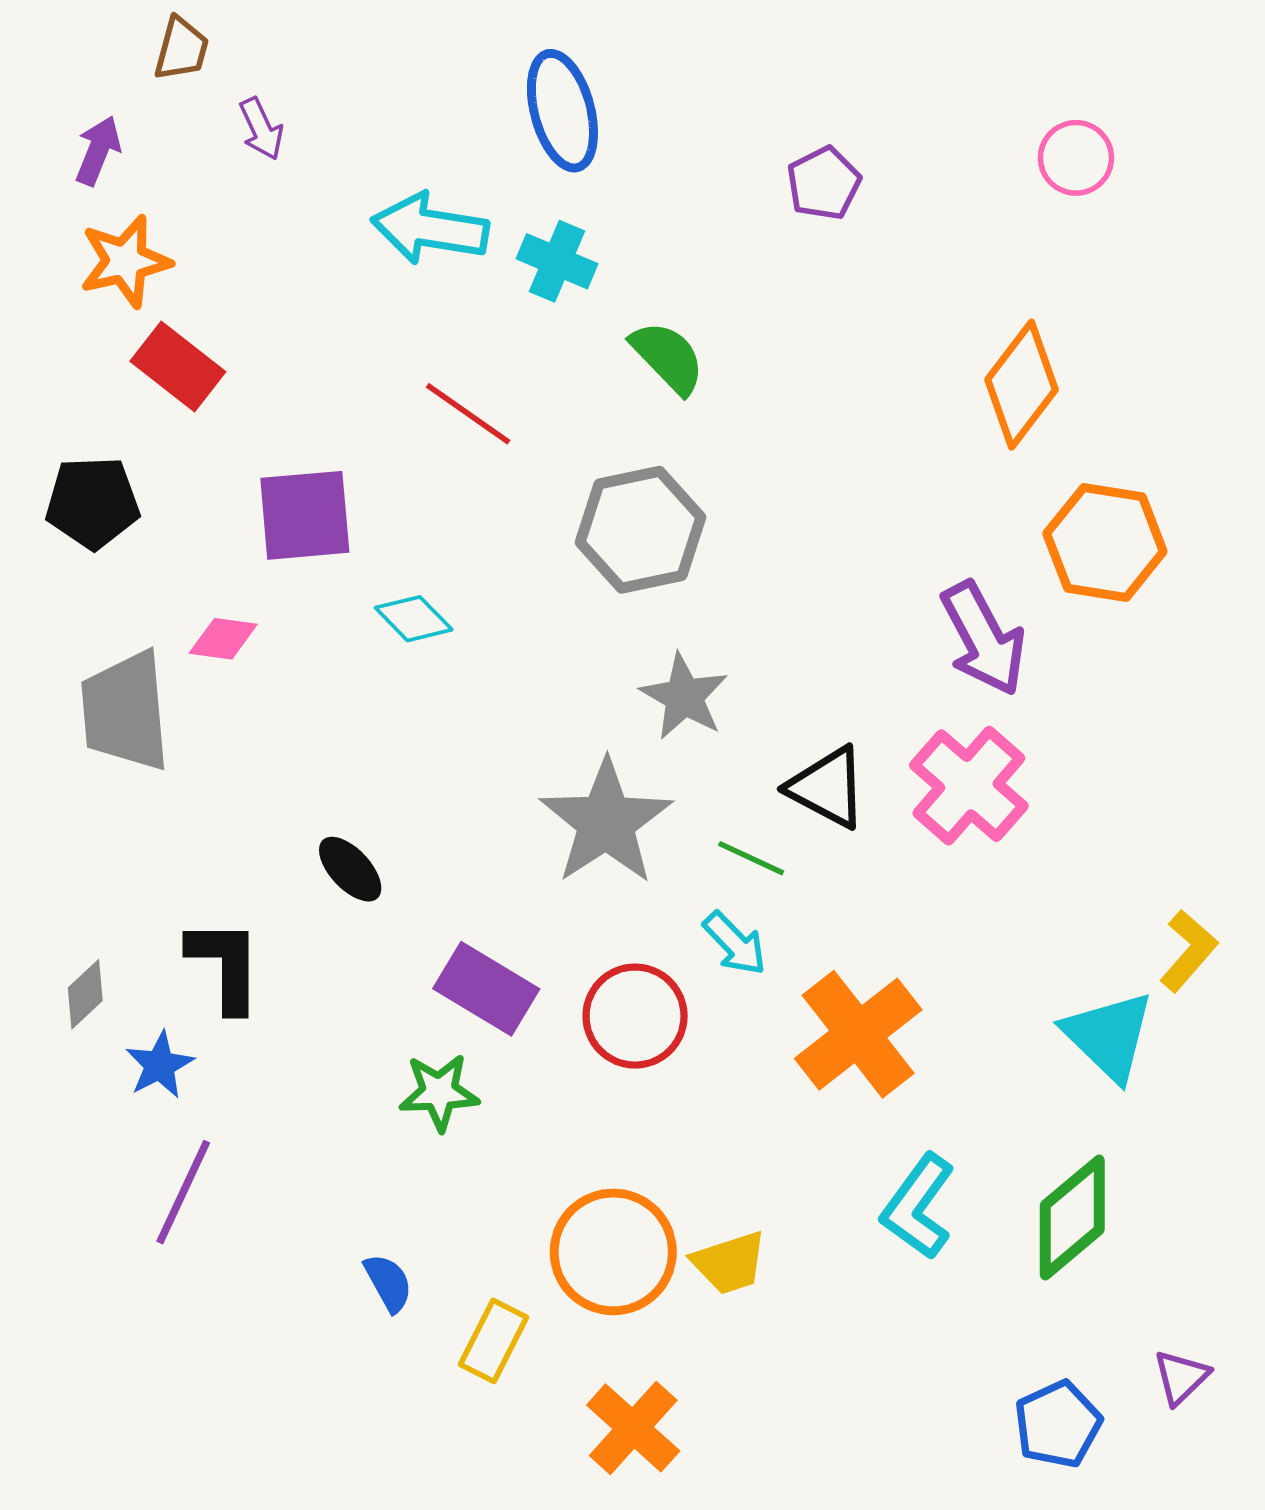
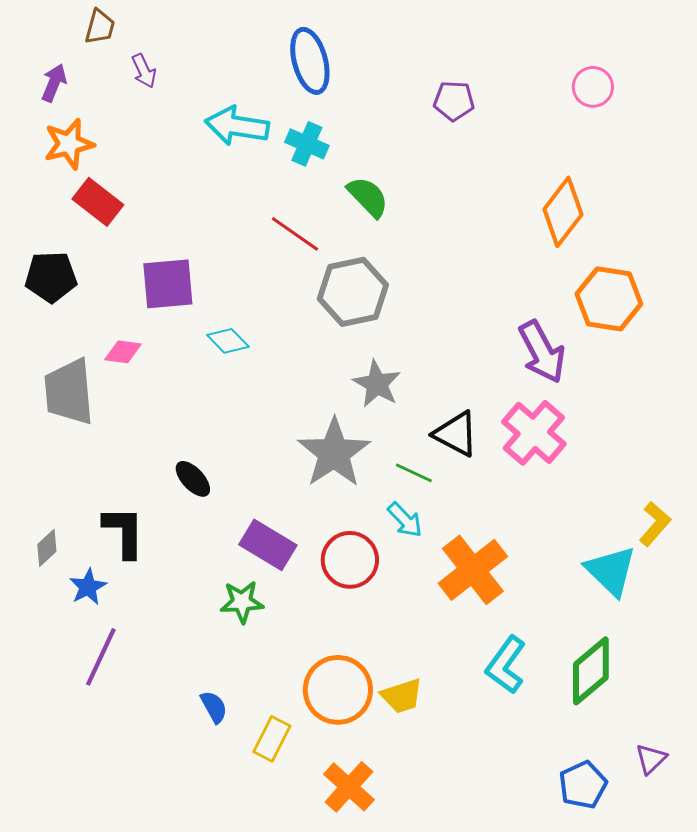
purple pentagon: (824, 183) -> (454, 101), turned 30
red line: (468, 414) -> (295, 234), moved

